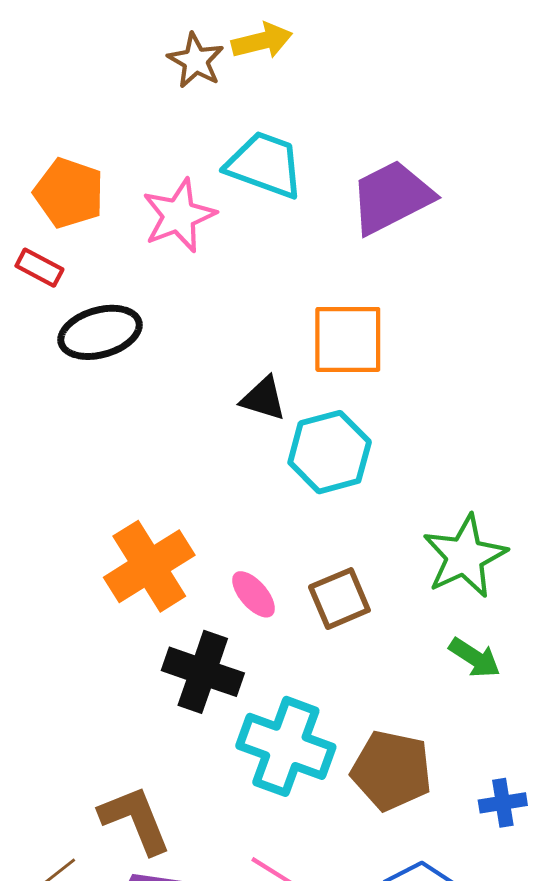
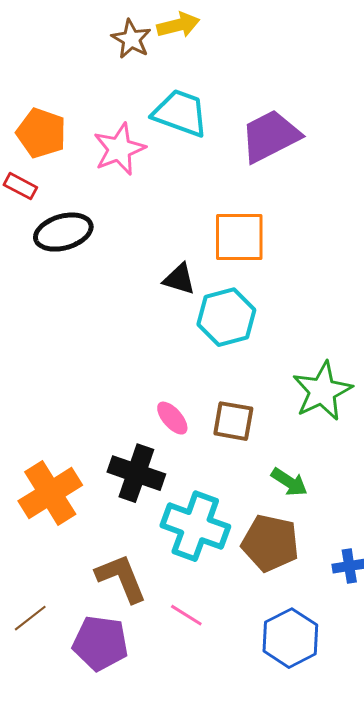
orange cross: (149, 566) -> (50, 493), moved
brown square: (339, 599) -> (233, 421), turned 33
green arrow: (475, 658) -> (289, 482), moved
brown L-shape: (135, 820) -> (121, 578), moved

